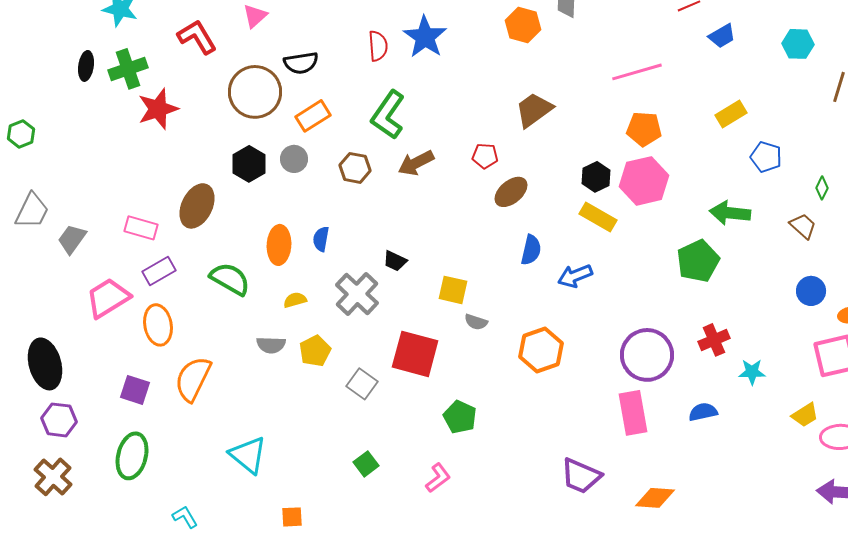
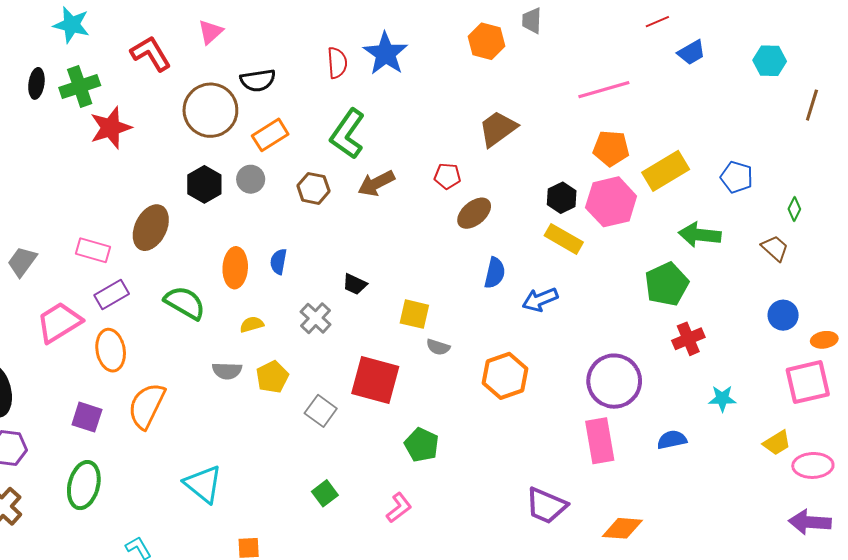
yellow rectangle: (731, 114) -> (666, 171), moved, size x1.4
gray cross: (357, 294) -> (316, 318), size x0.7
red cross: (714, 340) -> (688, 339), moved

